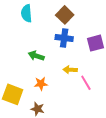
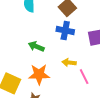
orange star: (41, 84) -> (39, 74), size x1.5

